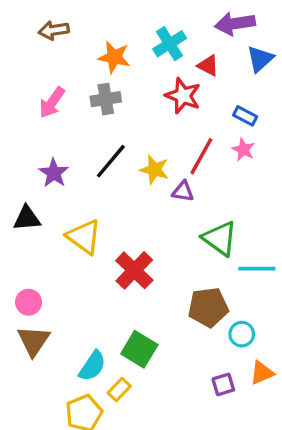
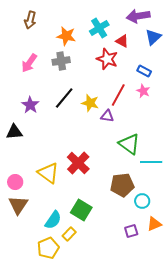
brown arrow: (54, 30) -> (30, 20), turned -66
yellow triangle: (84, 237) -> (48, 173), moved

